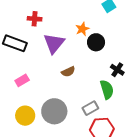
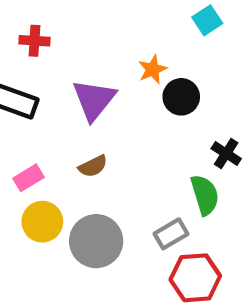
red cross: (35, 19) -> (34, 41), moved
brown semicircle: (68, 72) -> (93, 166), moved
yellow circle: (25, 116) -> (42, 222), moved

